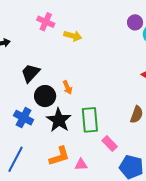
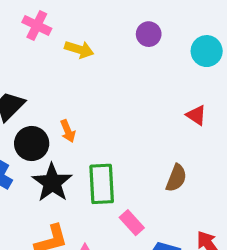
purple circle: (135, 22) -> (149, 34), moved

